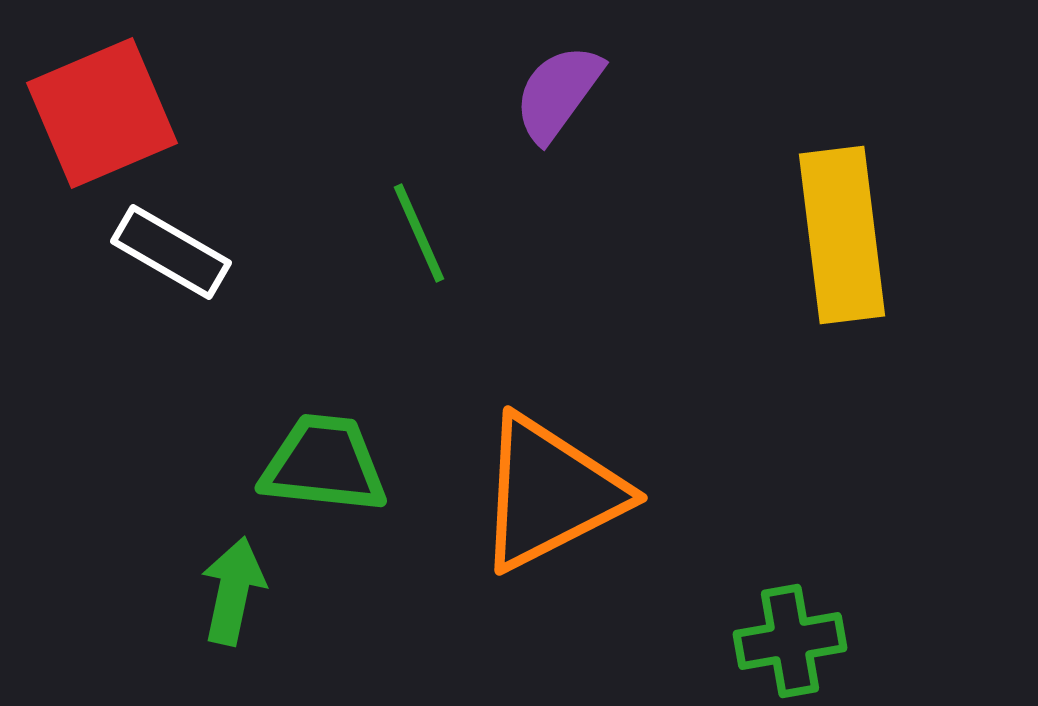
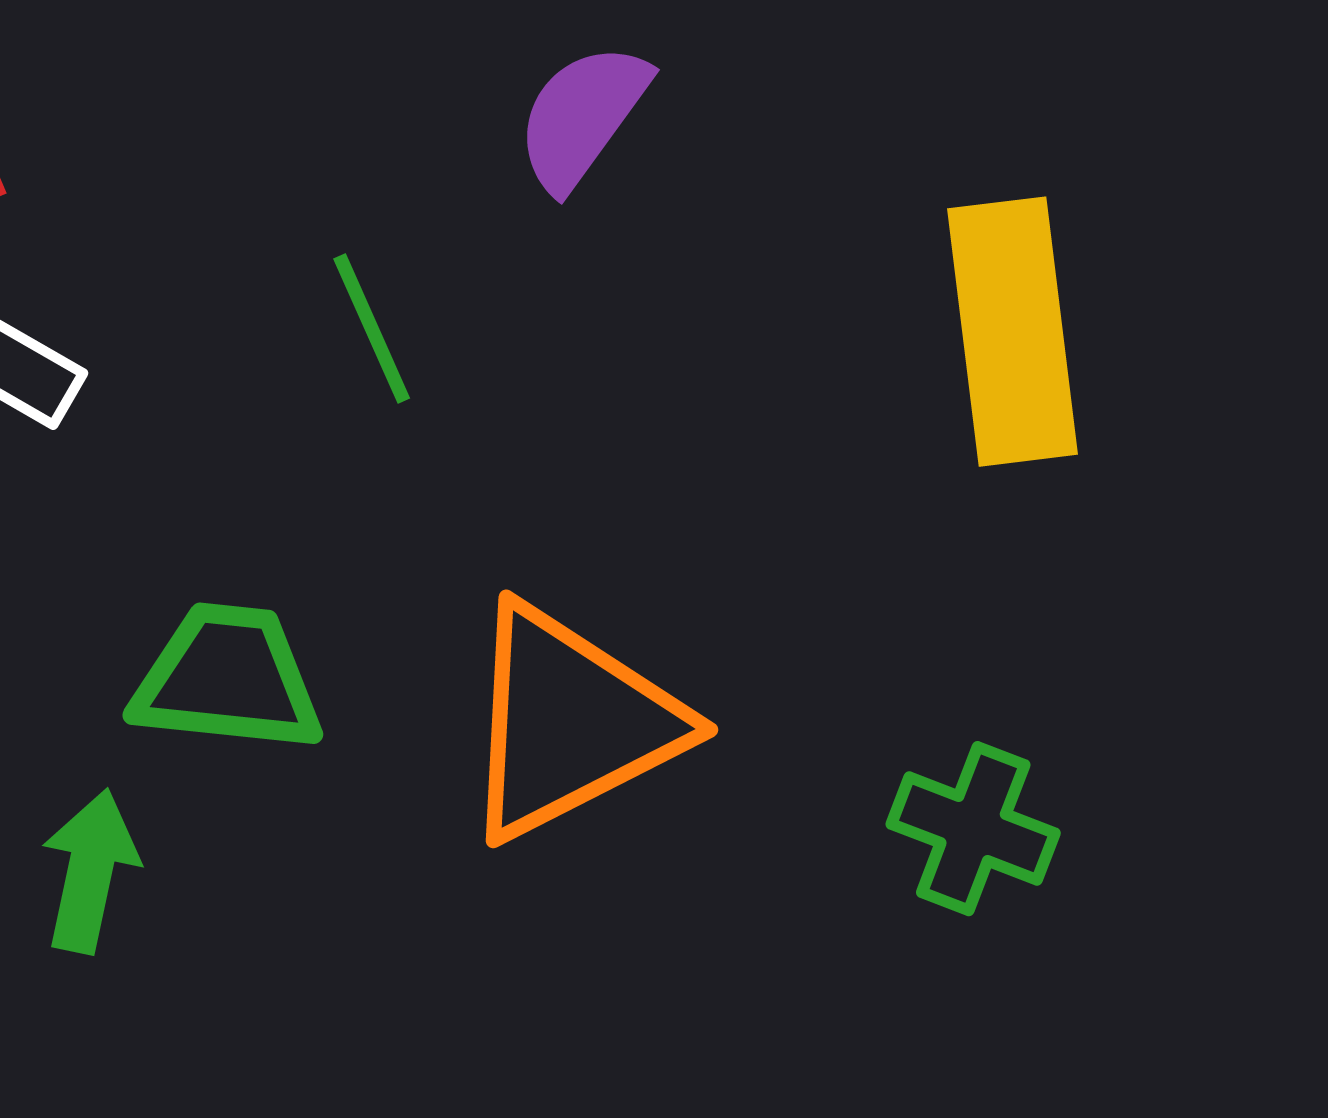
green cross: (790, 641) -> (973, 829), moved, turned 31

